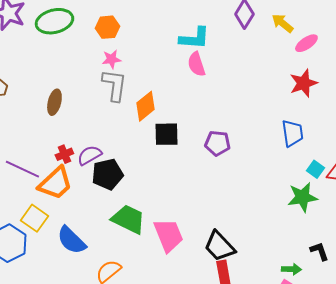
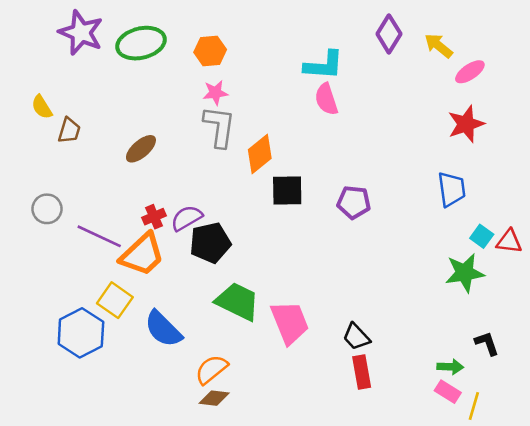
brown ellipse: (54, 102) -> (141, 149), turned 35
black trapezoid: (219, 246) -> (356, 337), size x0.7

